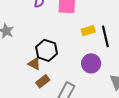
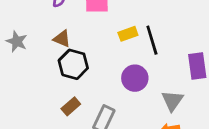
brown triangle: (34, 64) -> (62, 39), moved

